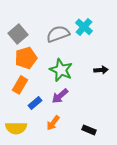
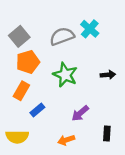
purple arrow: (60, 96) -> (80, 113), moved
orange arrow: (53, 123) -> (66, 140), moved, turned 35
black rectangle: (89, 130) -> (107, 134), moved, turned 72

